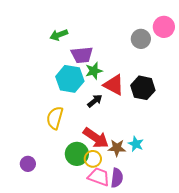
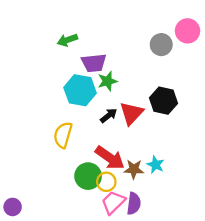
red triangle: (114, 85) -> (131, 113), moved, turned 45
purple circle: (28, 164) -> (13, 207), moved
pink trapezoid: (99, 177) -> (113, 202), turned -65

